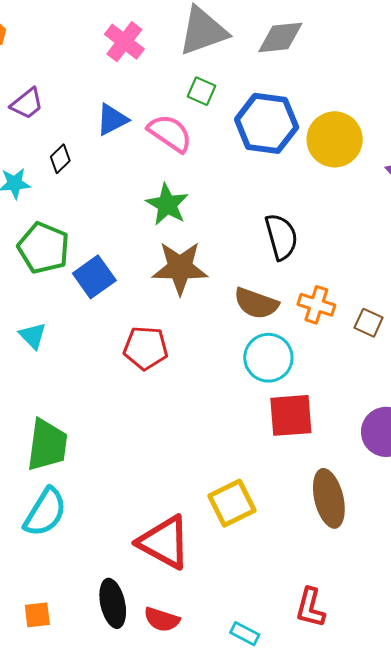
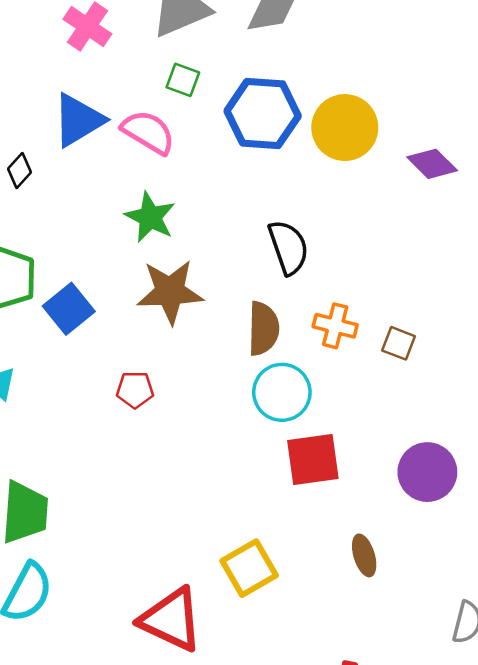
blue triangle: (112, 120) -> (78, 120), size x1.4
brown semicircle: (256, 303) -> (263, 328), turned -105
red pentagon: (146, 348) -> (135, 390), size x0.7
brown ellipse: (329, 498) -> (364, 555), size x0.6

